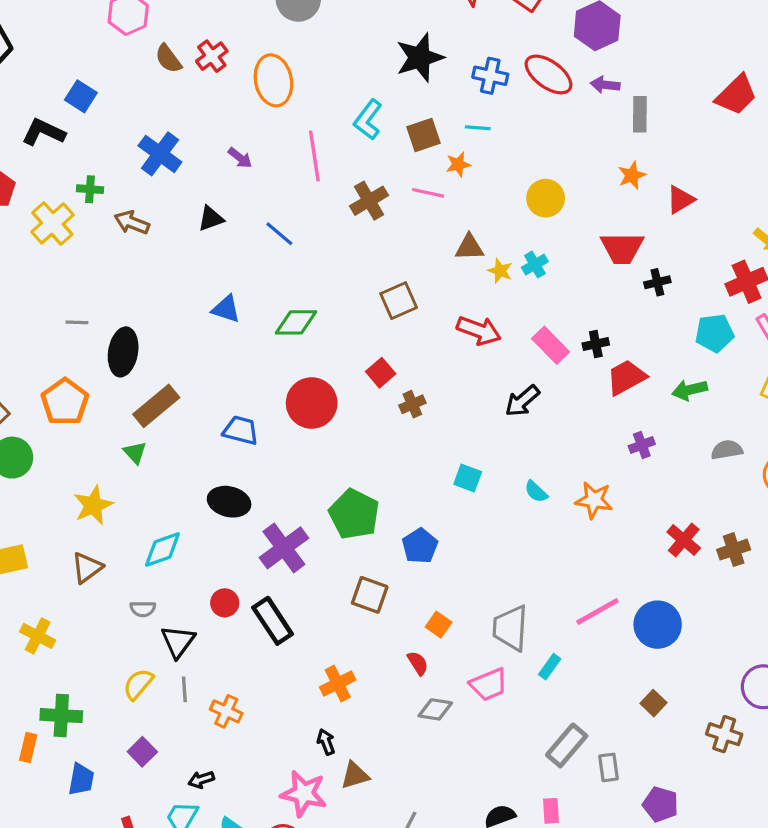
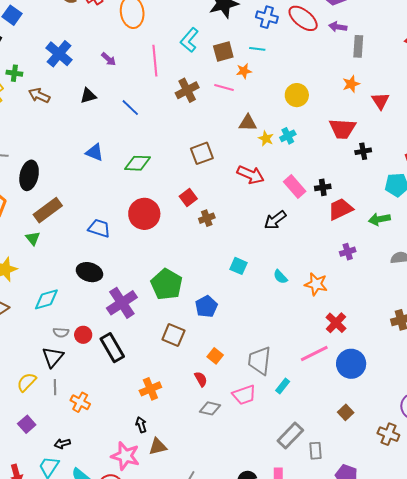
red triangle: (680, 200) -> (380, 101), turned -36
red cross: (684, 540) -> (336, 323), moved
gray semicircle: (143, 609) -> (61, 332), moved

